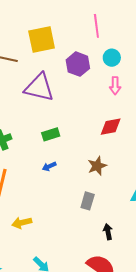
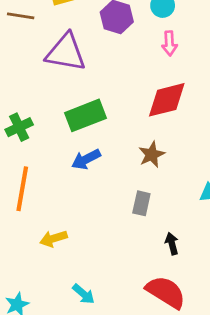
red diamond: (111, 127) -> (167, 100), size x1.4
green rectangle: (51, 134) -> (86, 115), size x1.6
blue arrow: (49, 166) -> (86, 159), size x1.5

